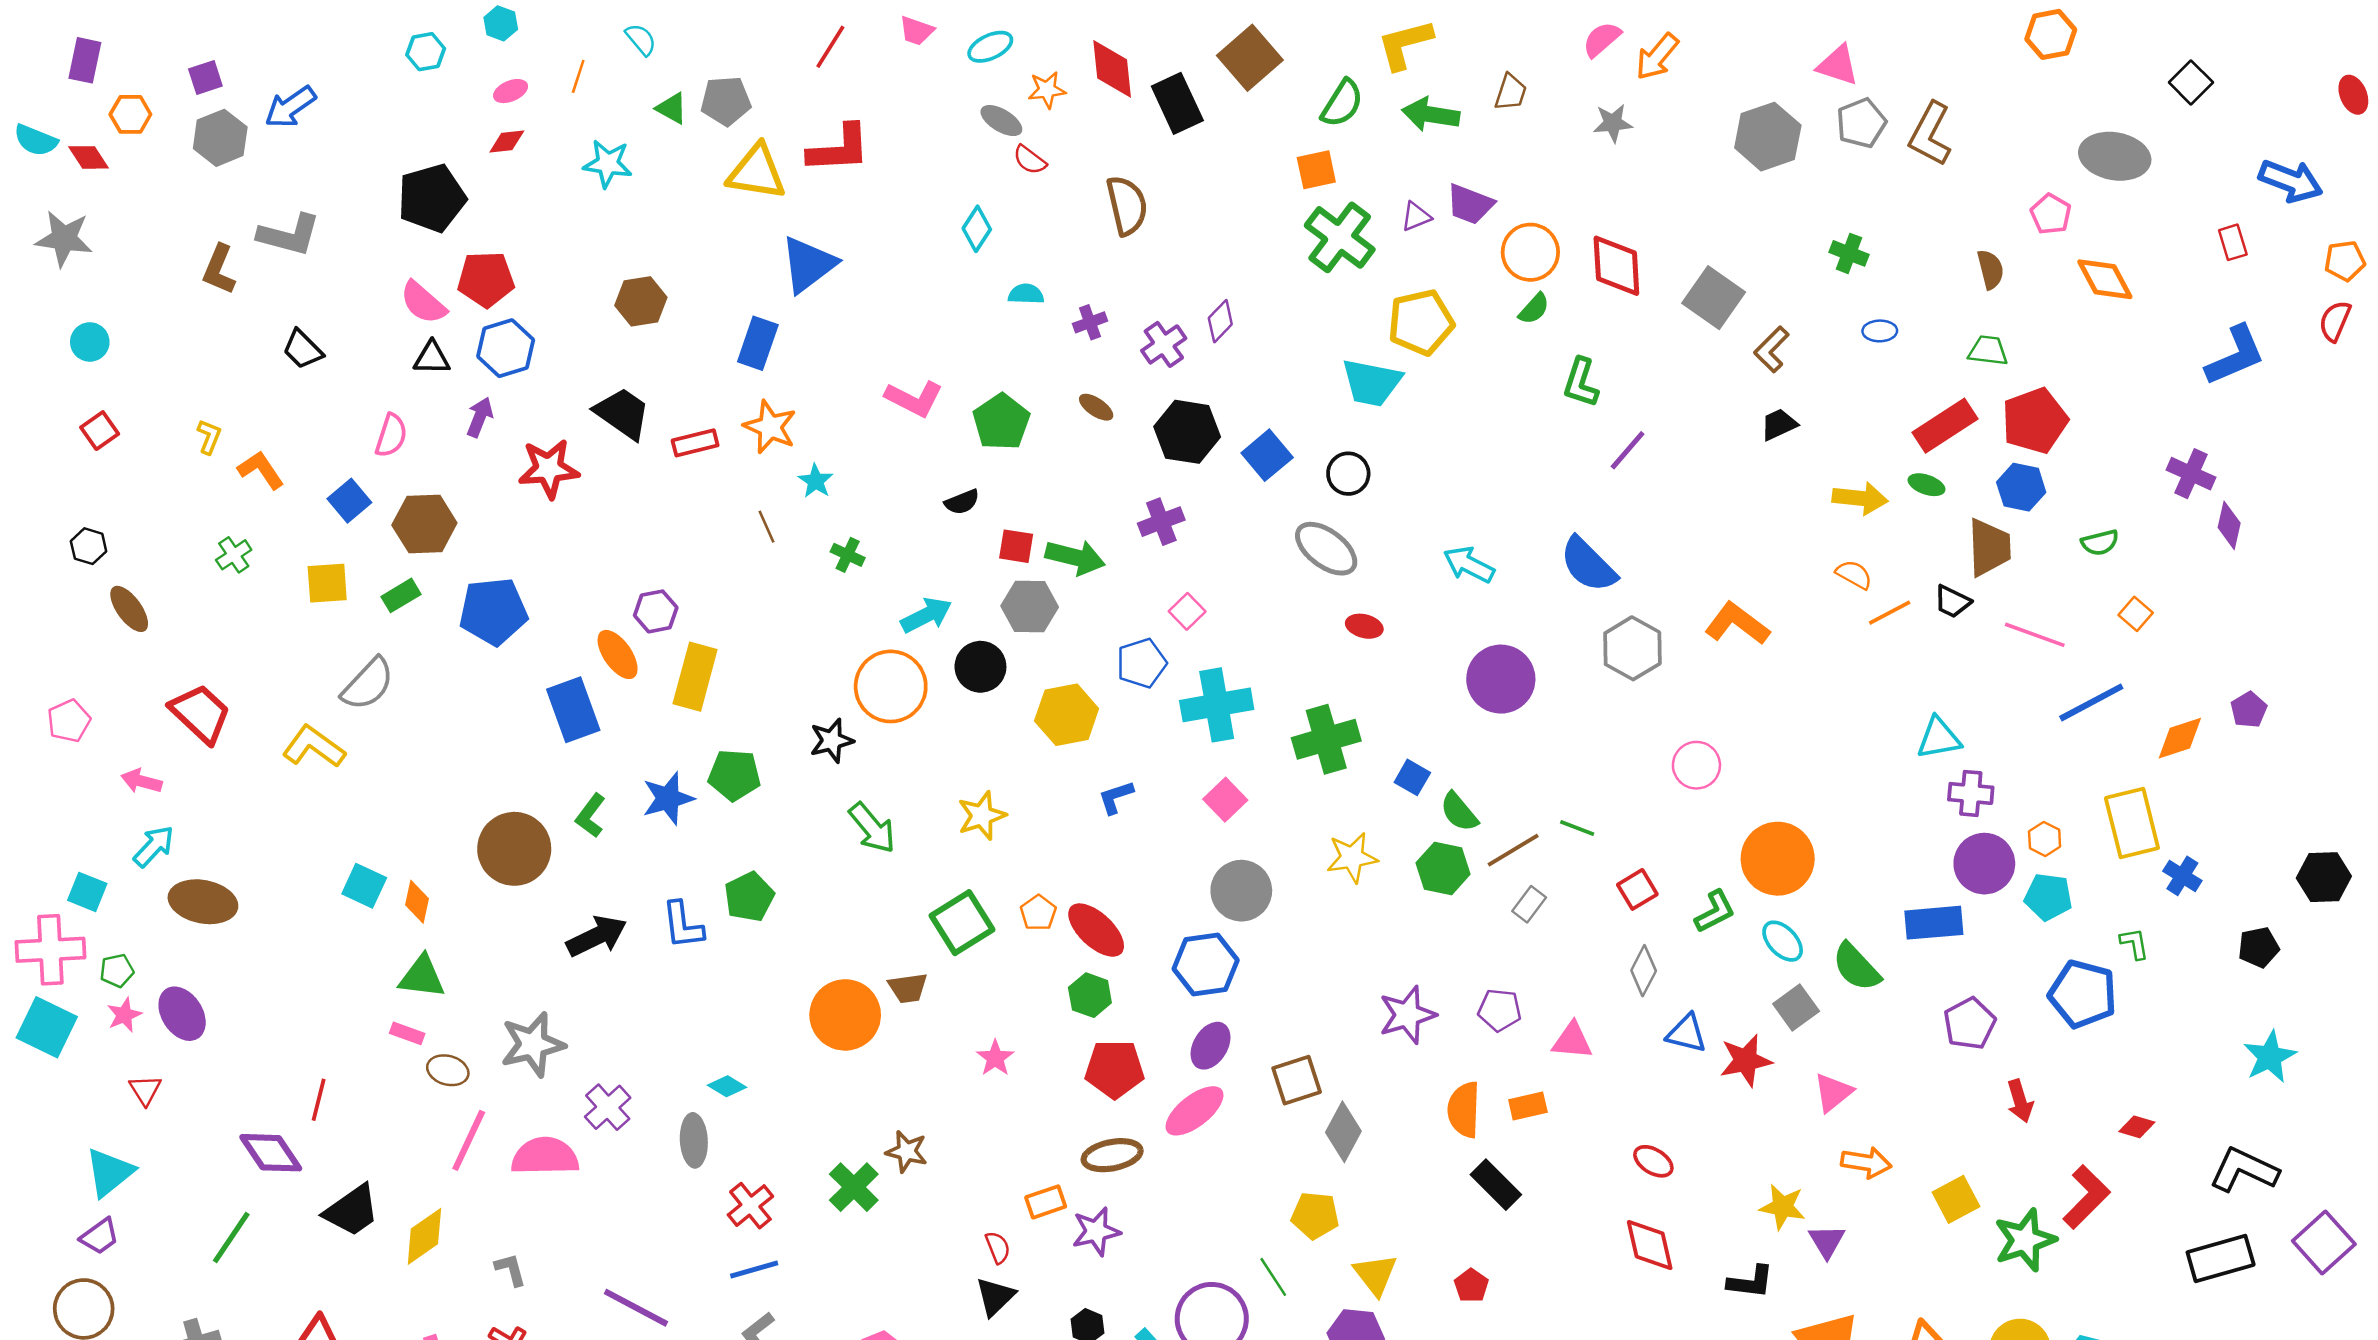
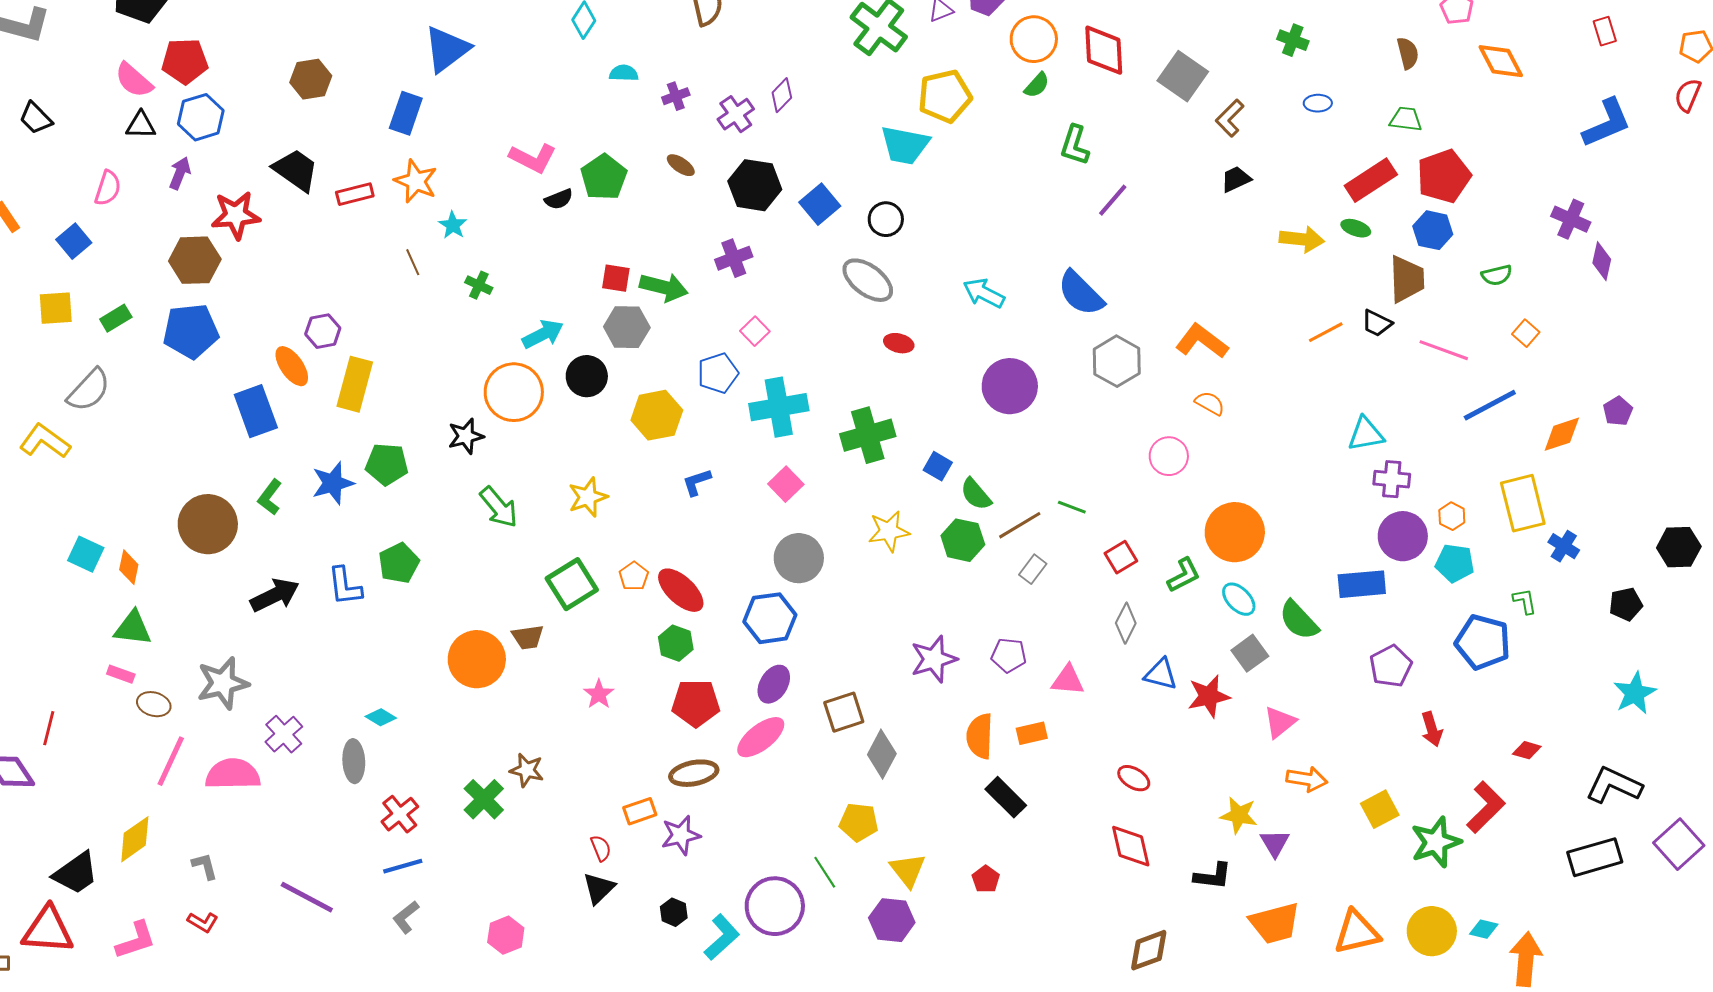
black semicircle: (962, 502) -> (559, 199), moved
brown hexagon: (424, 524) -> (195, 260), moved
orange semicircle: (1854, 574) -> (1210, 403), moved
black trapezoid: (352, 1211) -> (76, 873), moved

